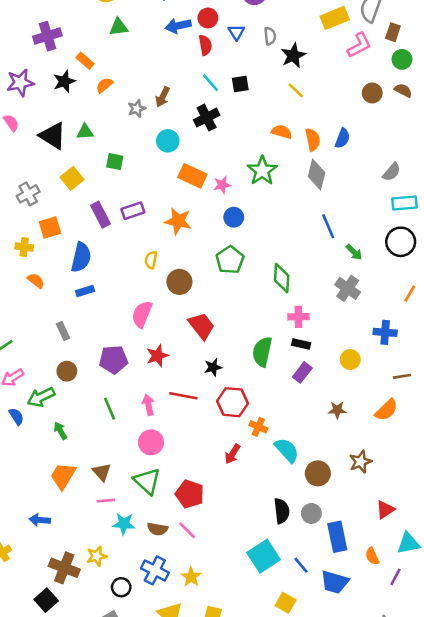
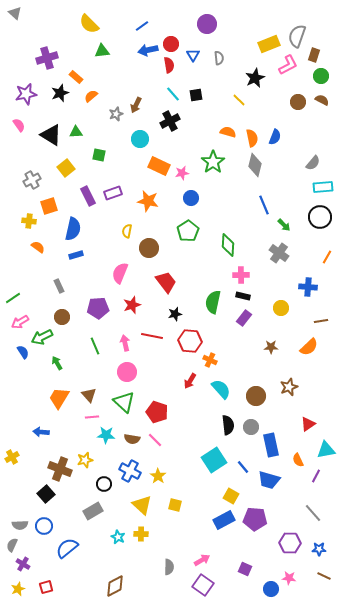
black star: (293, 55) -> (255, 78), moved
cyan semicircle: (287, 450) -> (221, 389), moved

